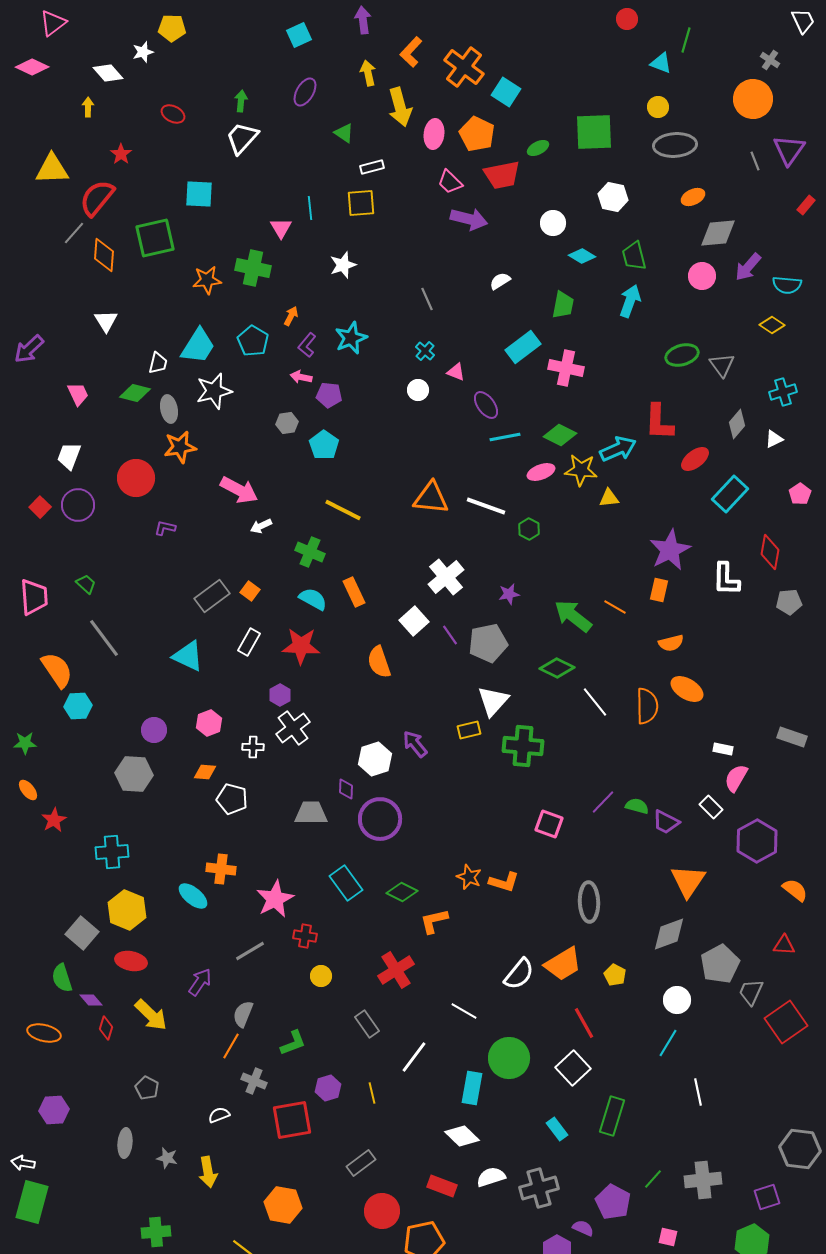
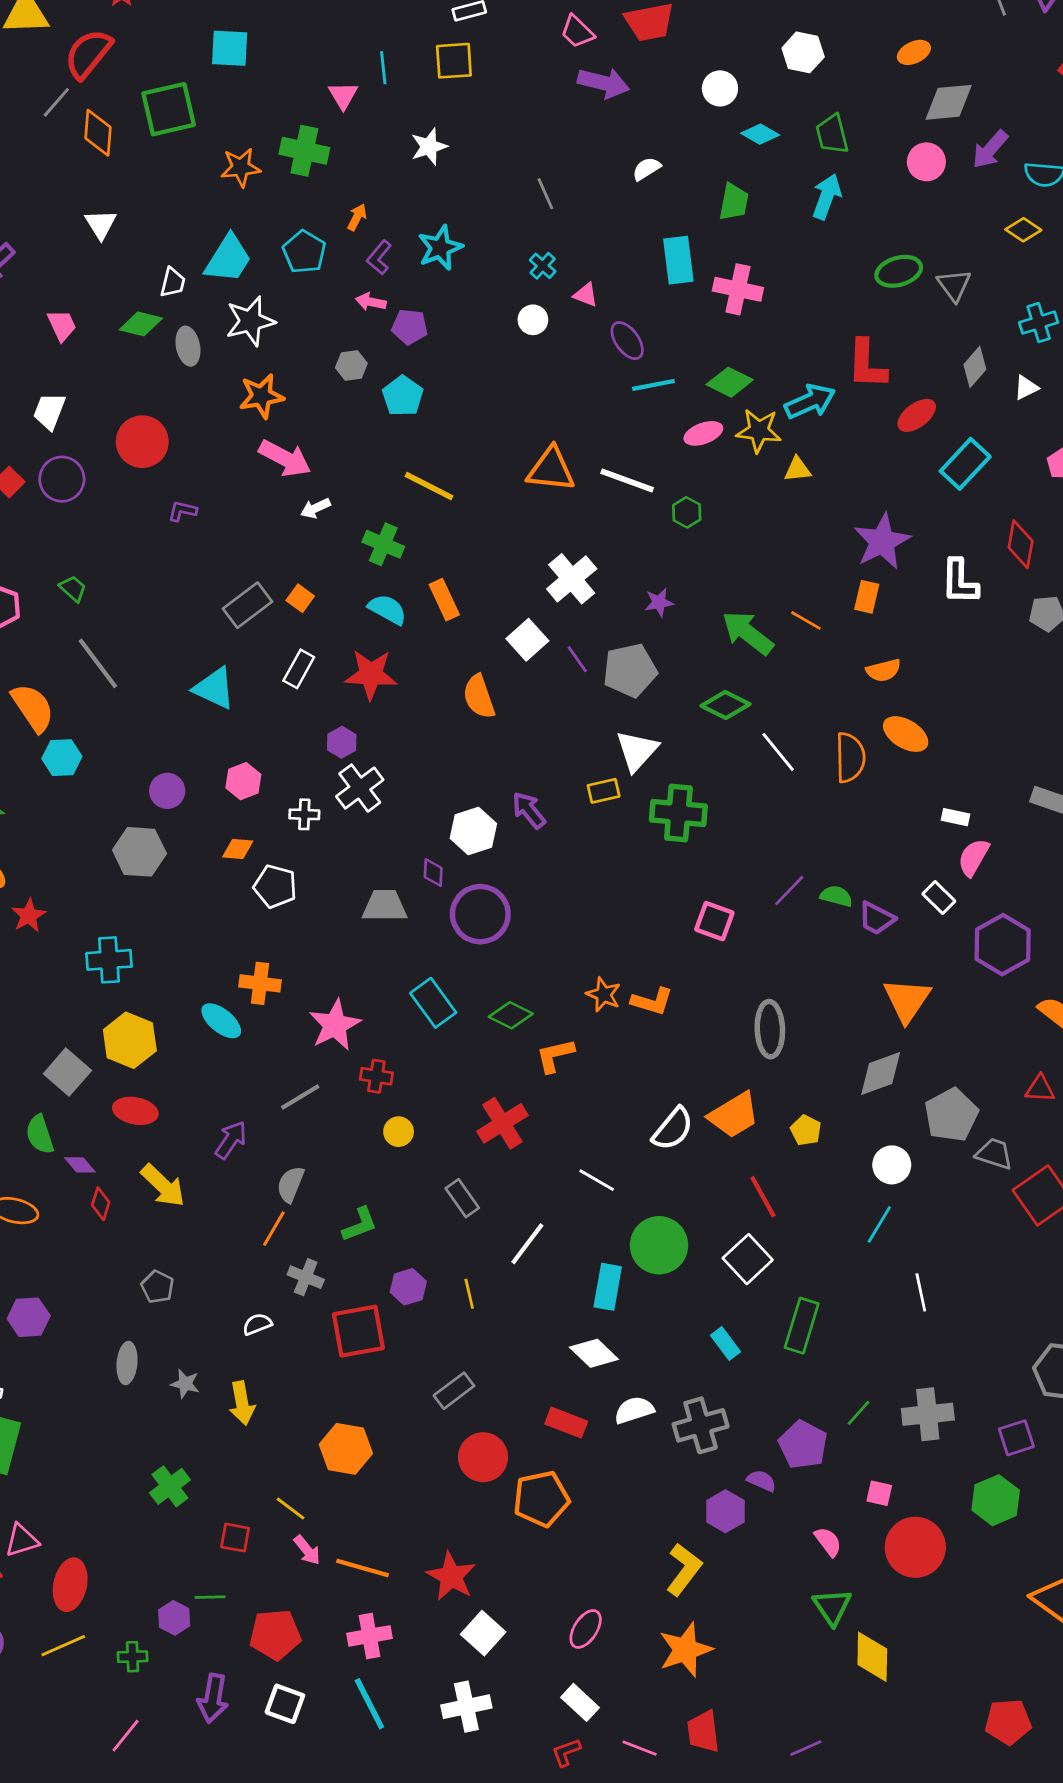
cyan rectangle: (523, 347) -> (678, 260), turned -60
orange star: (180, 447) -> (261, 396), moved
gray trapezoid: (751, 992) -> (994, 1154), turned 84
green cross: (156, 1232) -> (170, 1486), turned -32

